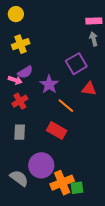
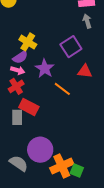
yellow cross: (21, 44) -> (28, 42), moved, turned -36
pink arrow: (15, 80) -> (18, 70), moved
red rectangle: (57, 131) -> (29, 107), moved
green square: (77, 188) -> (77, 171), turned 32

